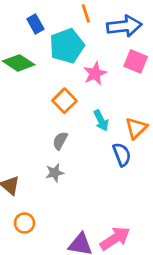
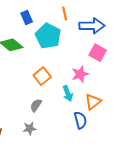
cyan pentagon: (67, 46) -> (48, 36), turned -30
pink star: (95, 74) -> (80, 74), moved

